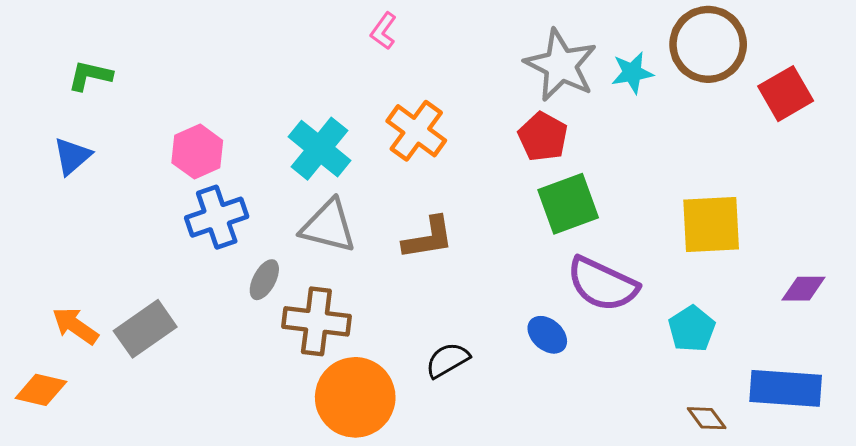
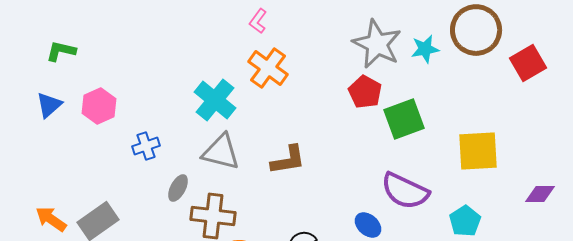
orange cross: (416, 131) -> (268, 68), moved
pink hexagon: (197, 152) -> (99, 106), moved
green square: (568, 204) -> (404, 119), moved
blue cross: (217, 217) -> (146, 146), size x0.7

